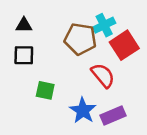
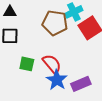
red semicircle: (103, 75) -> (52, 64), moved

